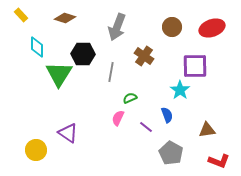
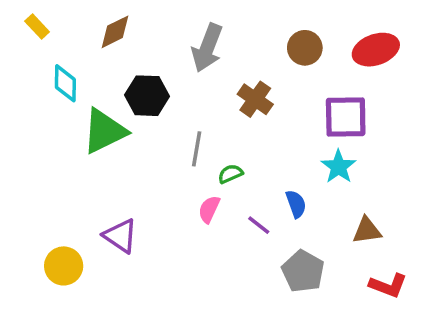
brown diamond: (65, 18) -> (115, 32), turned -45
gray line: (111, 72) -> (197, 149), moved
green triangle: (59, 74) -> (104, 131), turned 32
cyan star: (180, 90) -> (339, 167), moved

